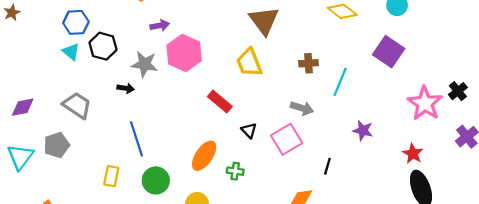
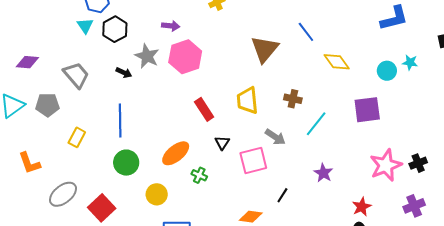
purple square: (389, 52) -> (367, 110), turned 32
yellow trapezoid: (249, 63) -> (247, 100), moved
yellow rectangle: (111, 176) -> (77, 137), moved

